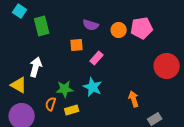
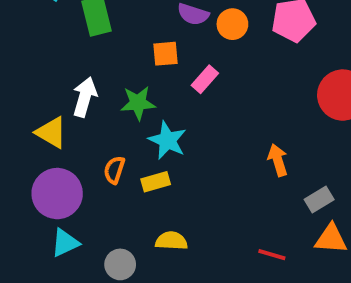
orange circle: (119, 30) -> (232, 24), moved
cyan star: (93, 87) -> (167, 140), moved
green star: (65, 89) -> (138, 103), moved

